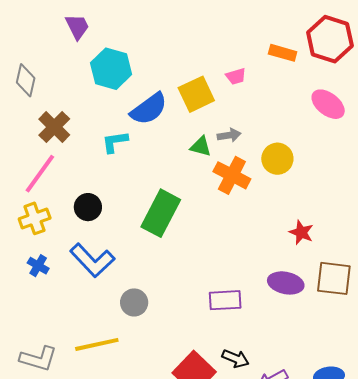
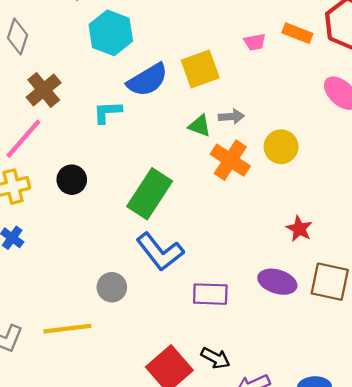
pink trapezoid: (236, 76) -> (255, 42), moved
blue L-shape: (92, 260) -> (160, 252), moved

